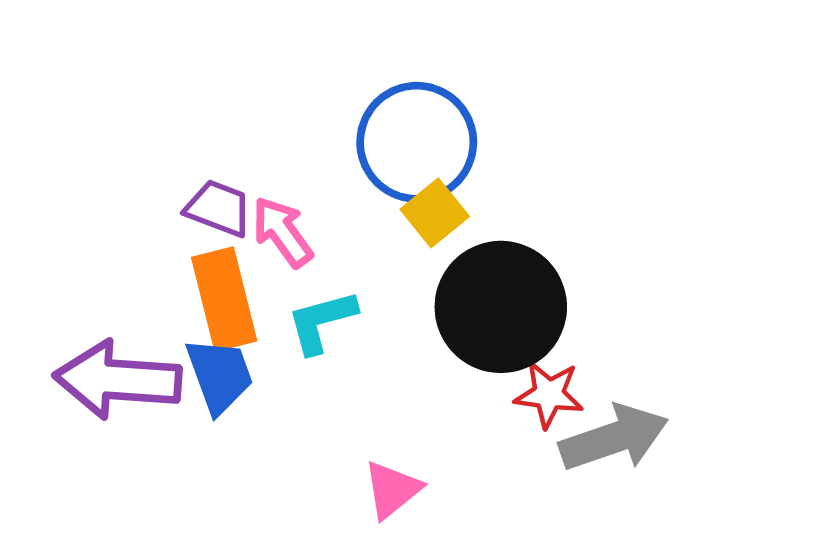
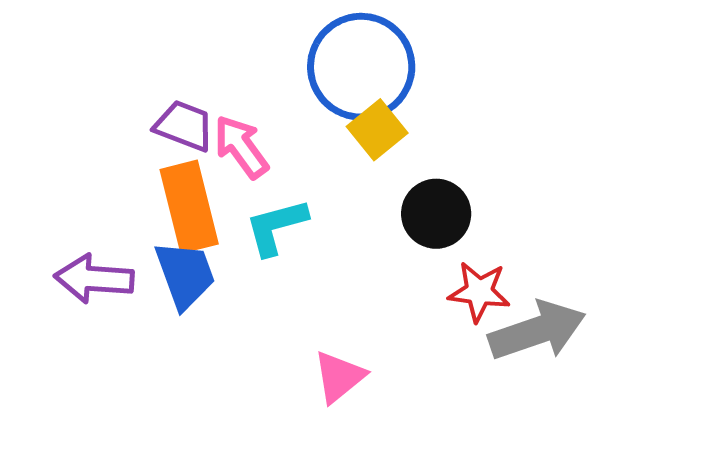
black circle: (501, 307) -> (436, 214), size x0.6
purple arrow: (118, 380) -> (94, 279), size x0.7

